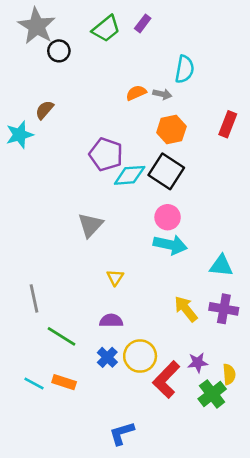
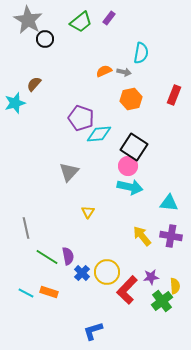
black square: (166, 171) -> (134, 147), moved
purple semicircle: (111, 321) -> (68, 256), moved, turned 78

